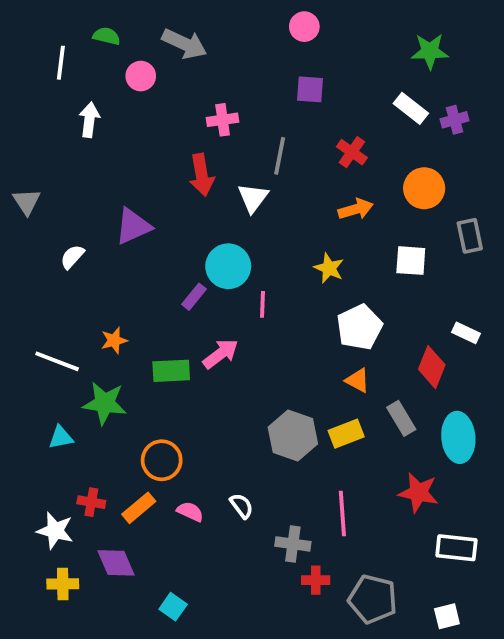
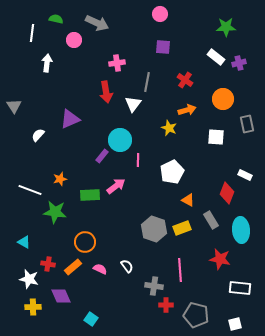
yellow star: (329, 268) -> (169, 128), moved
white pentagon: (359, 327) -> (172, 172), moved
cyan triangle: (61, 437) -> (24, 242), moved, turned 40

